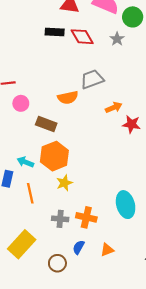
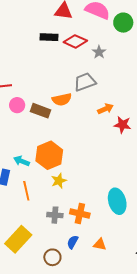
red diamond: (82, 37) -> (75, 41), turned -35
gray star: (117, 39) -> (99, 52), moved
brown rectangle: (46, 124) -> (40, 111), moved
orange triangle: (107, 250) -> (100, 244), turned 32

